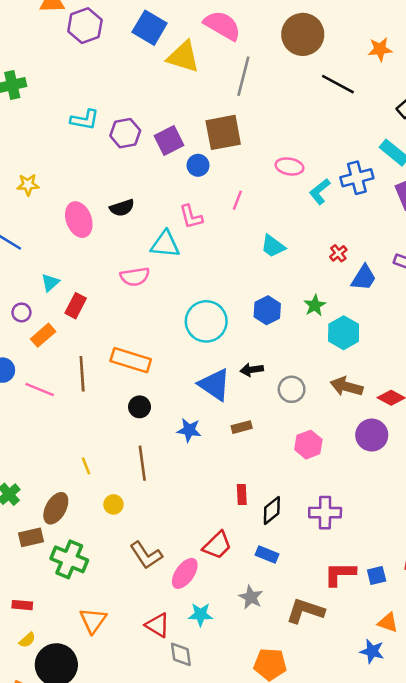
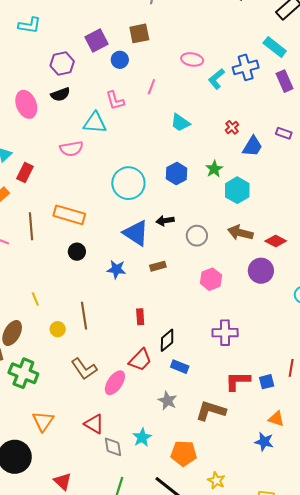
brown square: (223, 132) -> (139, 33), size x0.7
purple hexagon: (125, 133) -> (62, 63), moved
brown line: (142, 463) -> (84, 316), moved
red rectangle: (242, 494) -> (140, 317), moved
black diamond: (272, 511) -> (167, 340), moved
cyan star: (201, 615) -> (142, 437), moved, turned -30

